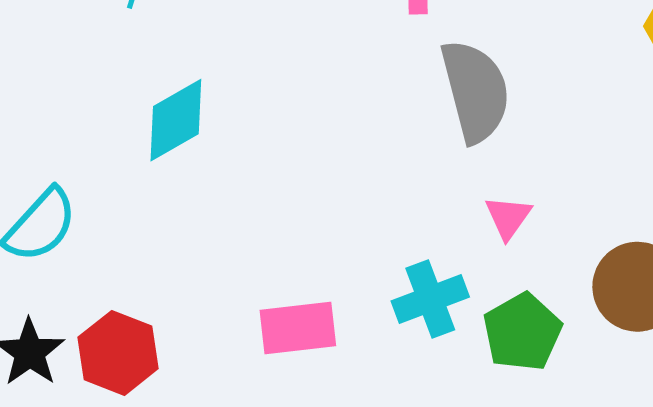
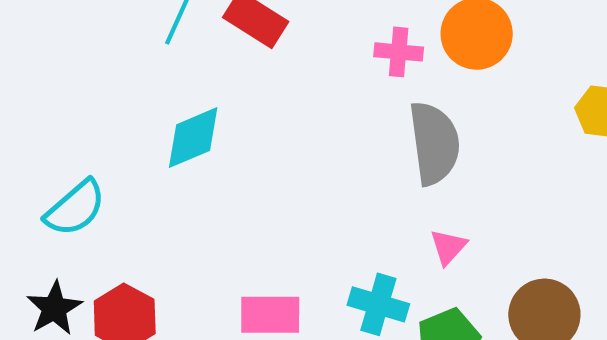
cyan cross: (430, 299) -> (378, 304), turned 30

